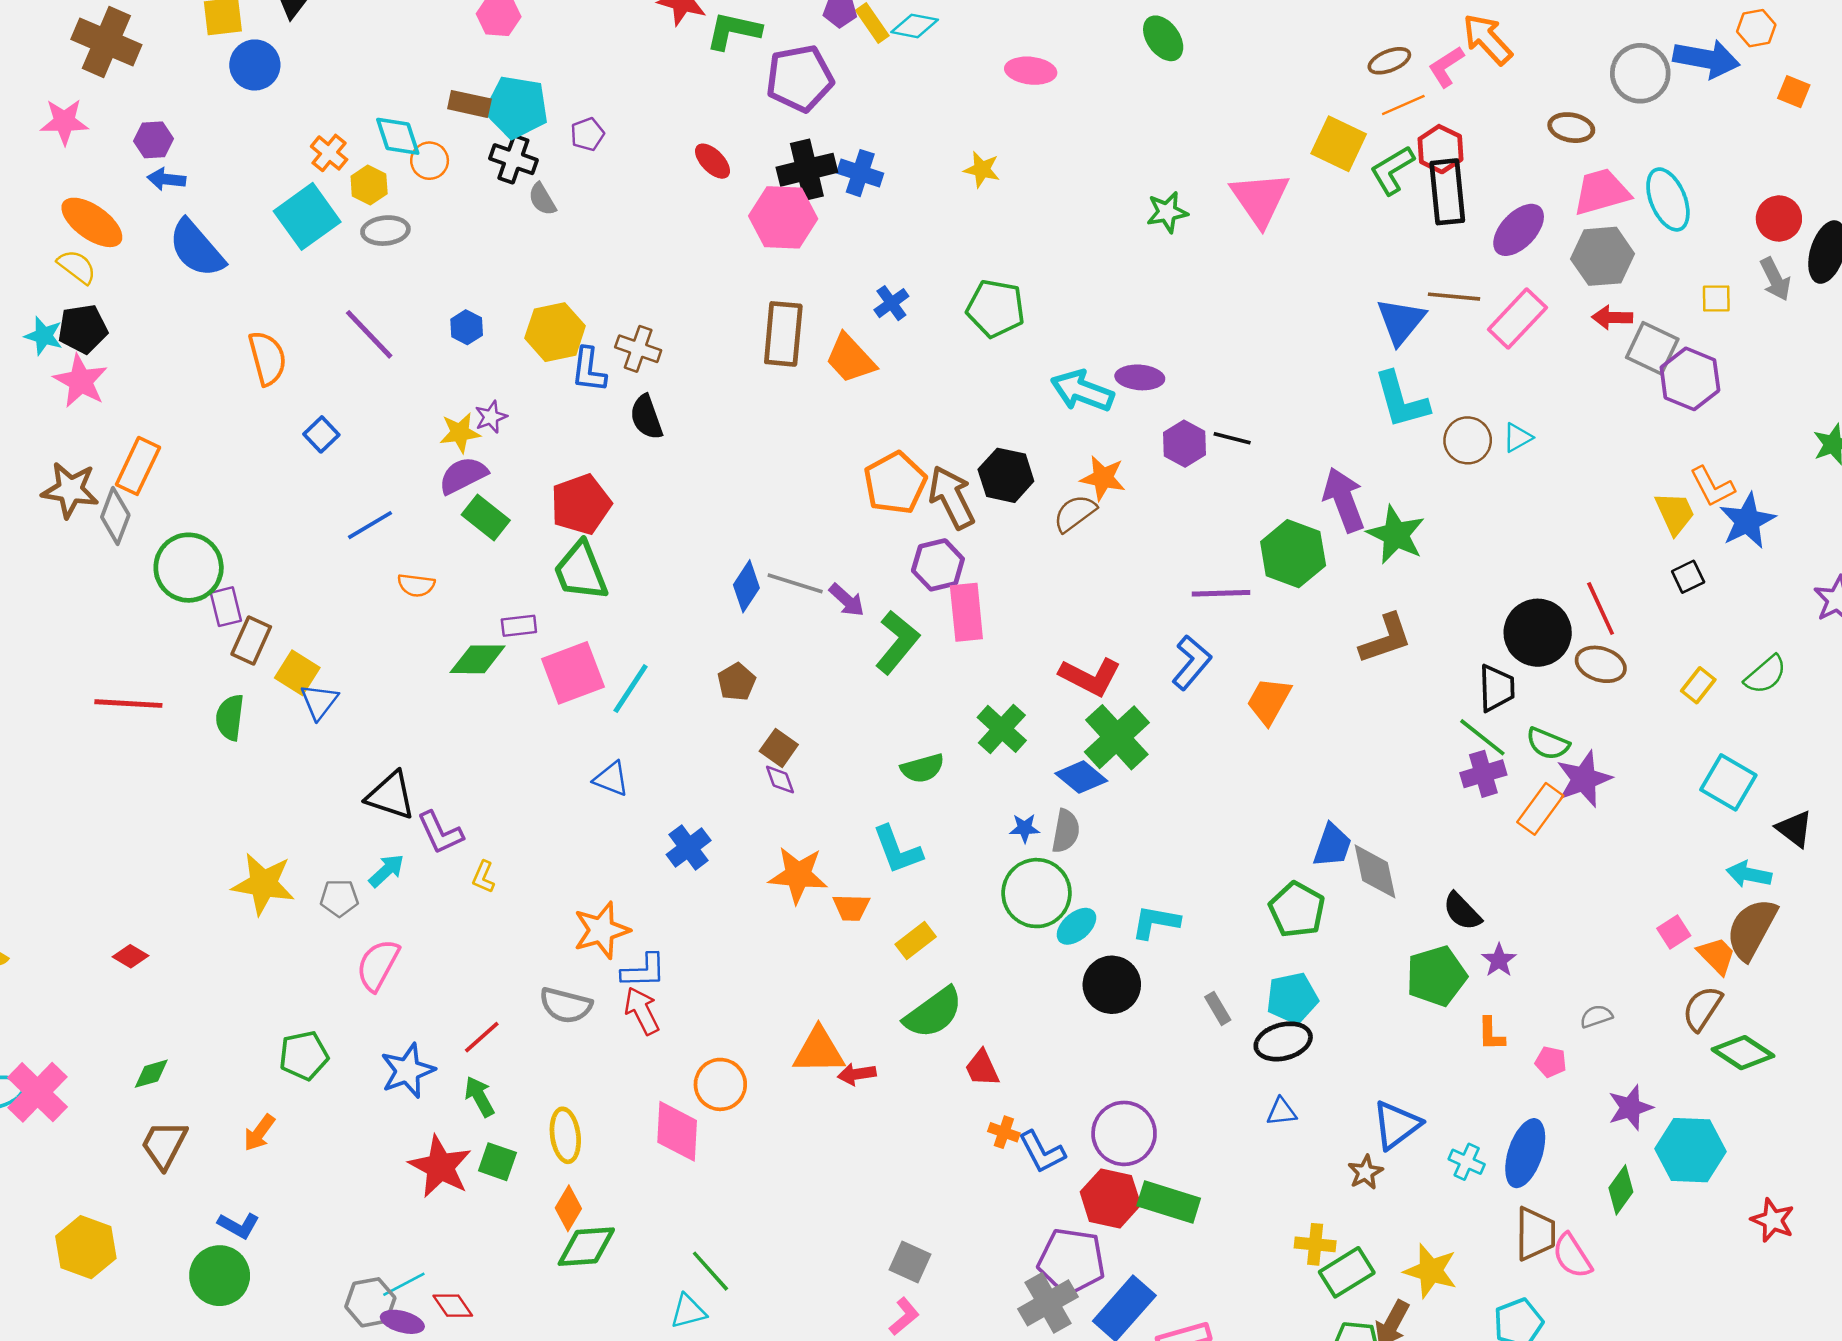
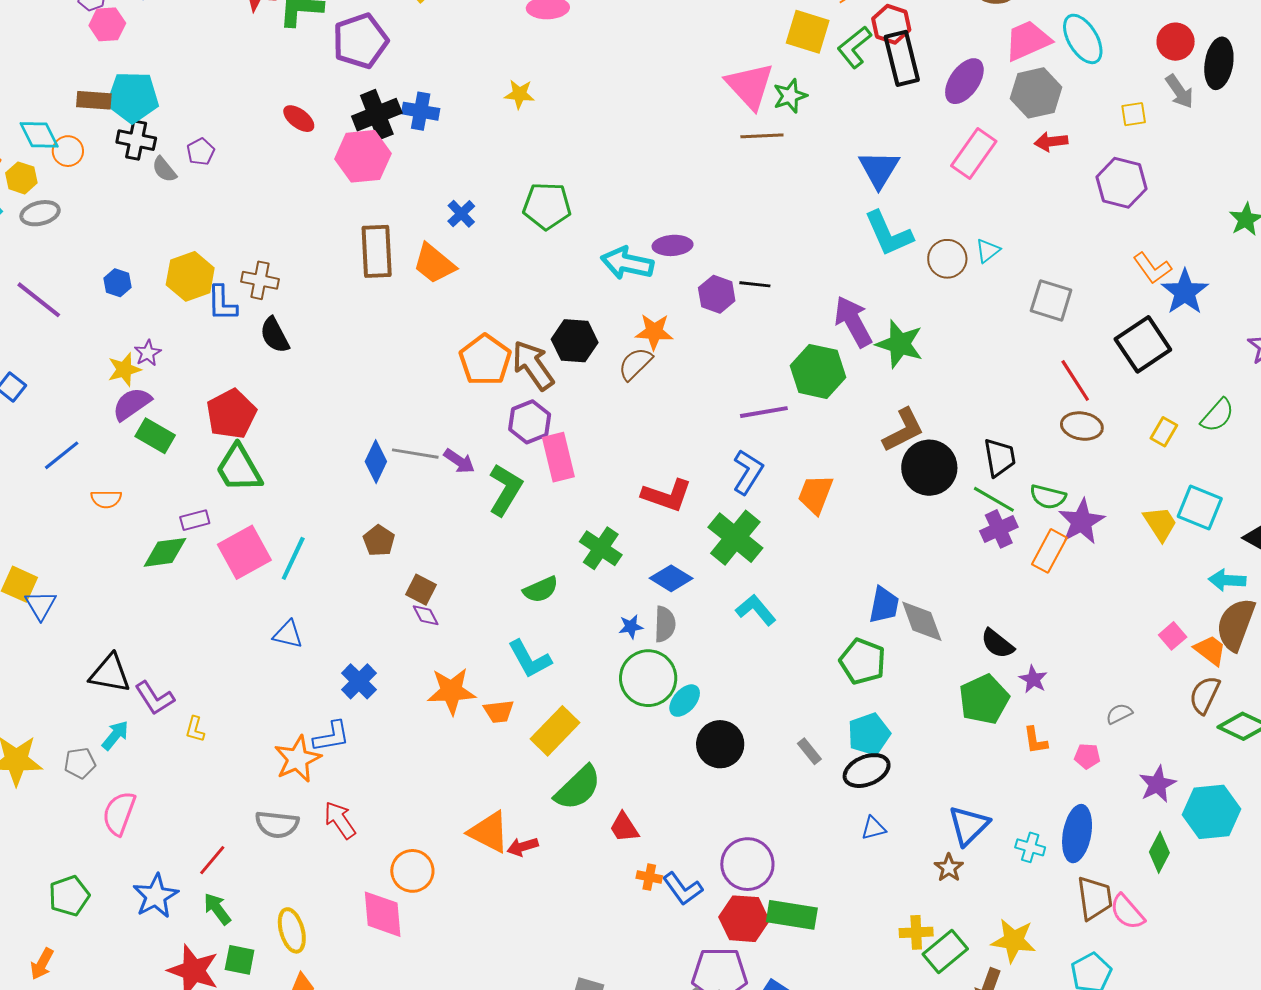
purple pentagon: (587, 134) -> (201, 152), moved
green star: (1167, 212) -> (790, 96), moved
brown line: (1454, 297) -> (762, 136), moved
gray square: (1652, 348) -> (1051, 300), moved
yellow trapezoid: (1675, 513) -> (1160, 524), moved
black square: (1688, 577) -> (1143, 344), size x2.0
black circle: (1538, 633) -> (929, 468), moved
green cross: (1117, 737) -> (735, 538), moved
cyan L-shape: (1156, 922) -> (756, 610), moved, turned 48
yellow rectangle: (916, 940) -> (555, 731), size x1.5
blue L-shape: (644, 971) -> (331, 736), moved
orange triangle: (819, 1051) -> (489, 832), turned 36

